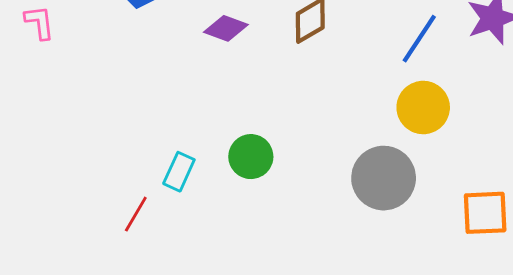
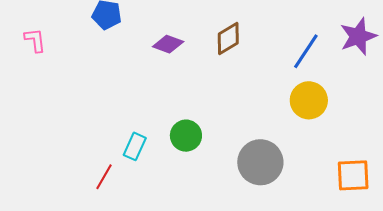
gray circle: (384, 178) -> (260, 162), moved

